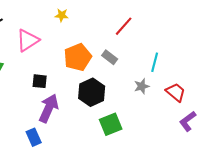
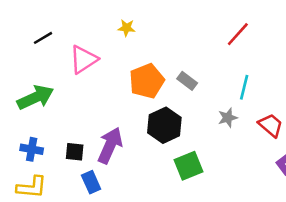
red line: (124, 26) -> (238, 34), moved
black square: (40, 81) -> (75, 152), moved

